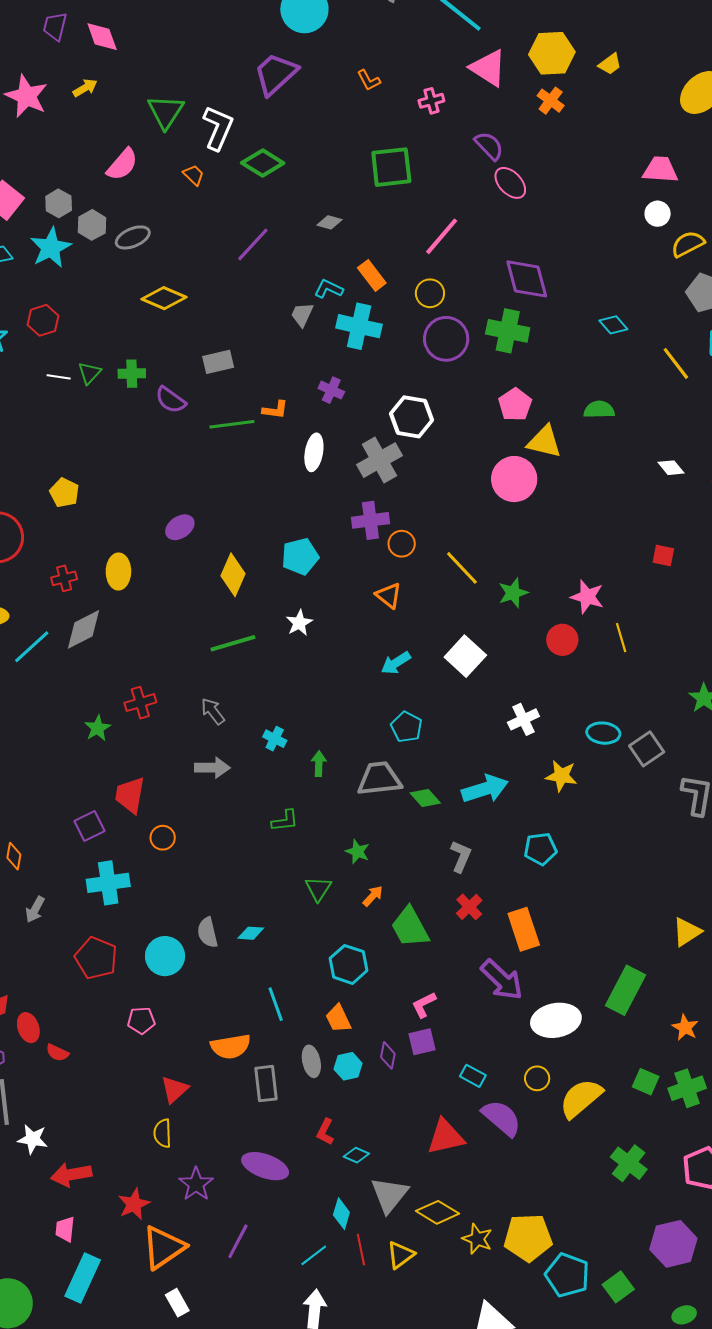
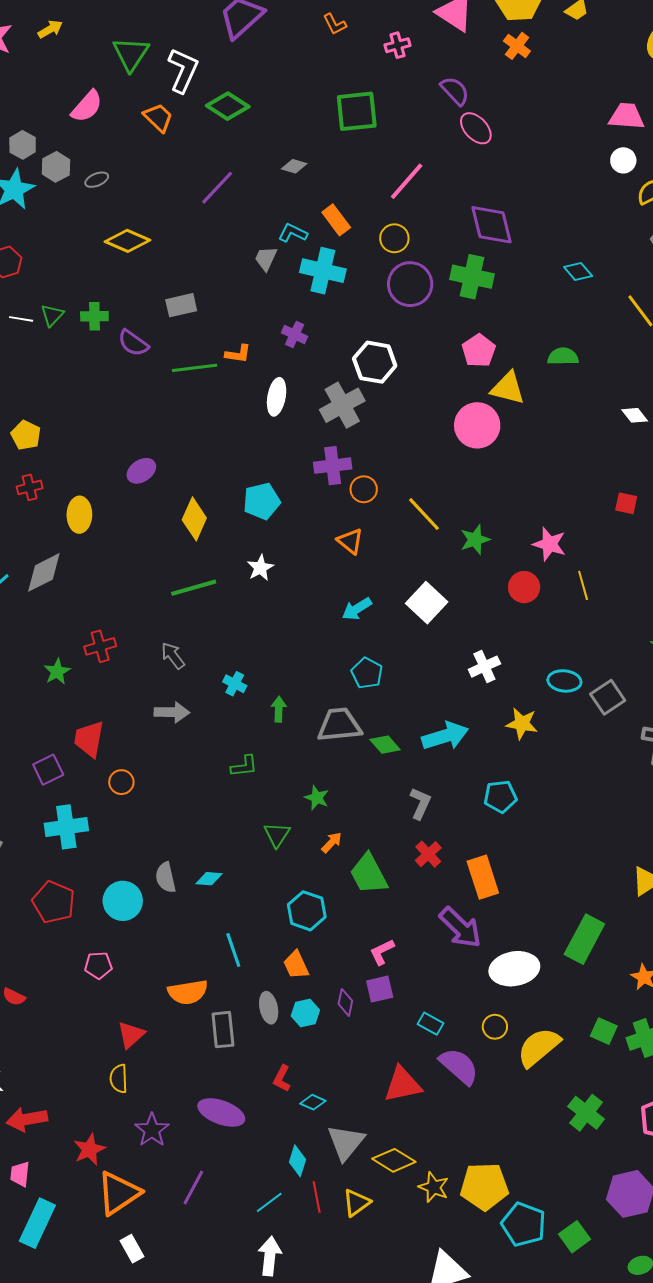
orange trapezoid: (194, 175) -> (158, 118), size x1.4
gray ellipse: (133, 237) -> (97, 180), size x0.7
red cross: (64, 578) -> (30, 487), moved

